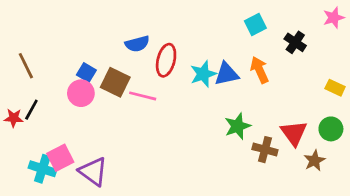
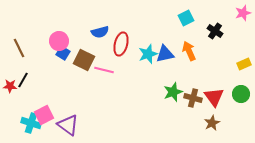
yellow rectangle: (335, 88) -> (244, 64), turned -48
pink circle: (81, 93) -> (59, 41), moved
brown cross: (265, 150) -> (193, 98), moved
brown star: (314, 161) -> (212, 123), moved

